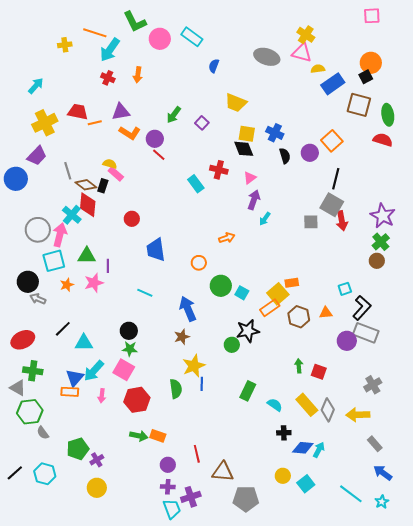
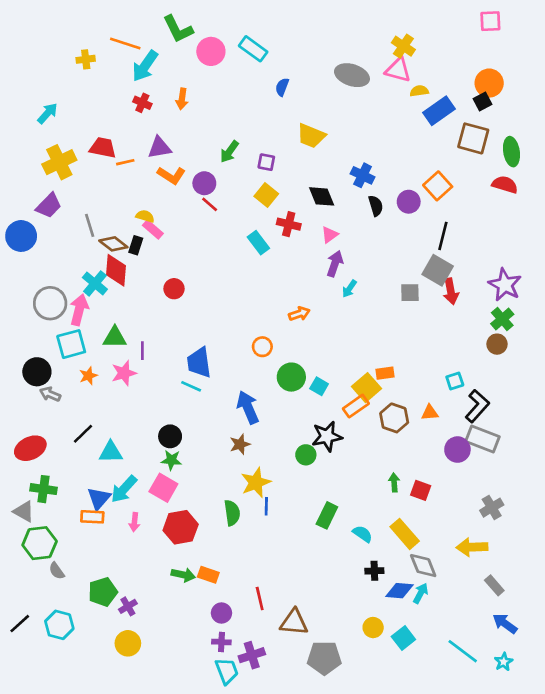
purple square: (202, 123) -> (266, 162), turned -32
yellow square: (247, 134) -> (266, 195), moved, turned 30
blue trapezoid: (156, 250) -> (199, 363), moved
gray diamond: (328, 410) -> (423, 566), moved, turned -45

